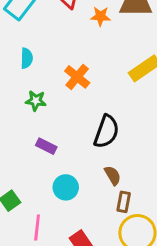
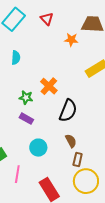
orange star: (100, 16) -> (71, 40), moved
orange cross: (77, 77) -> (49, 86), moved
green star: (36, 101) -> (26, 97), moved

